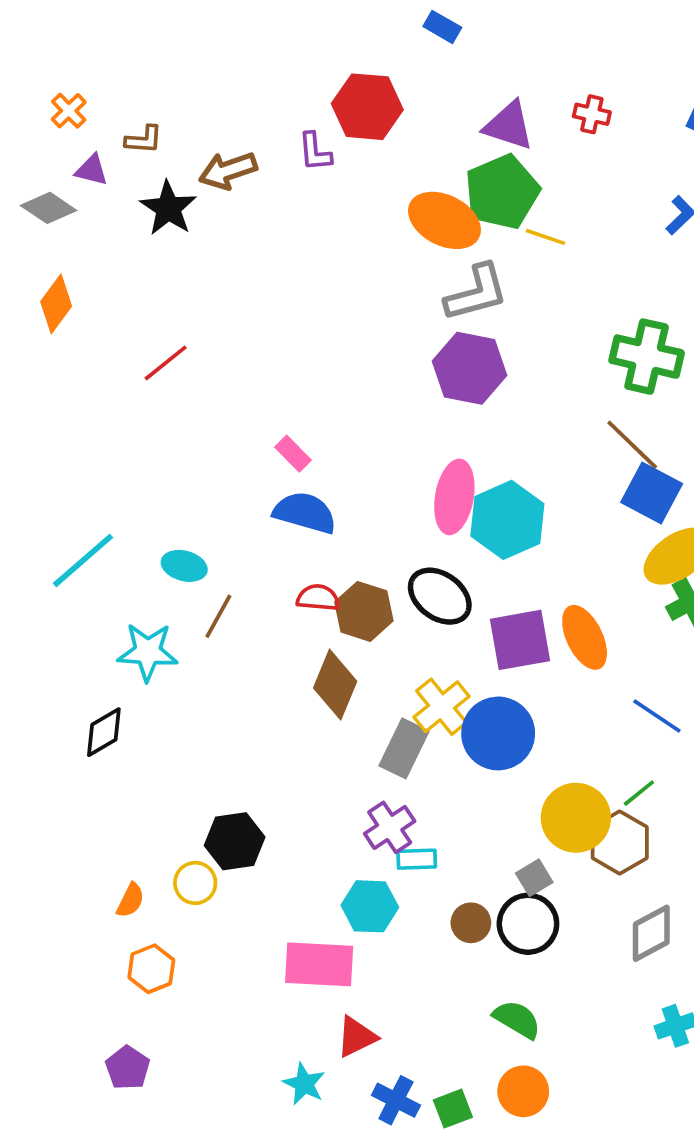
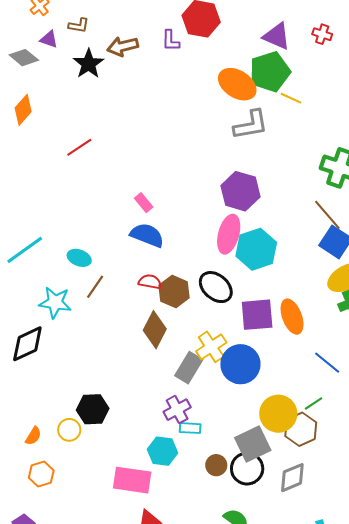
purple hexagon: (470, 368) -> (240, 191), moved
black diamond: (104, 732) -> (27, 344), size x1.4
gray square: (534, 878) -> (253, 444), size x1.8
gray diamond: (651, 933) -> (292, 478), moved

